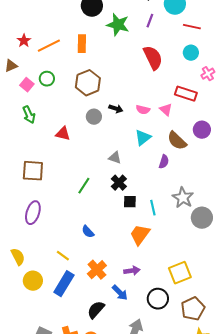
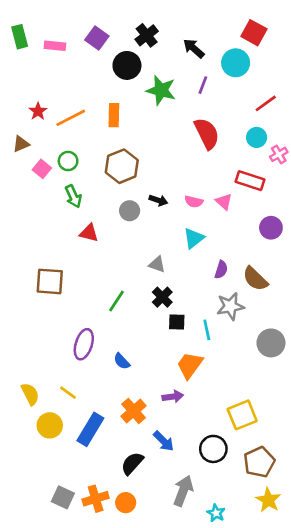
red line: (192, 27) -> (266, 103), moved, turned -48
cyan circle: (191, 53) -> (257, 137), moved
green arrow: (29, 115) -> (73, 196), moved
brown semicircle: (177, 141) -> (255, 279), moved
gray star: (183, 198) -> (230, 306), moved, turned 30
purple ellipse: (33, 213) -> (84, 344), moved
yellow line: (63, 256) -> (68, 393), moved
purple arrow: (132, 271) -> (173, 397), moved

